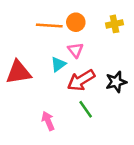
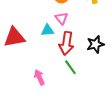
cyan triangle: (58, 64) -> (47, 30), turned 32
red arrow: (81, 80) -> (66, 43), turned -50

